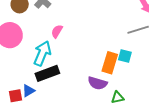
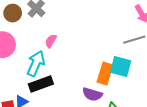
cyan square: (125, 56) -> (121, 67), size x1.5

